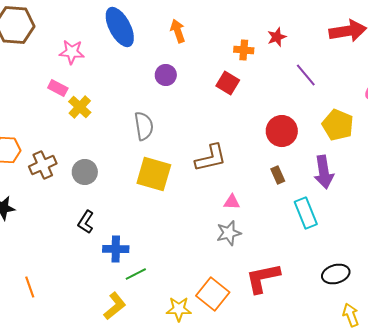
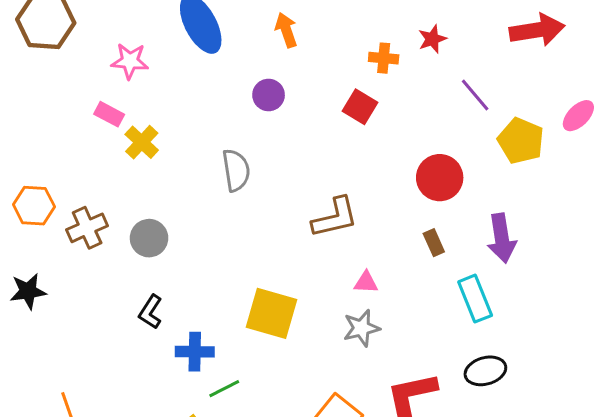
yellow pentagon: (338, 125) -> (521, 141), moved
yellow square: (154, 174) -> (271, 313), moved
black ellipse: (336, 274) -> (485, 371), moved

